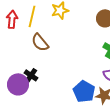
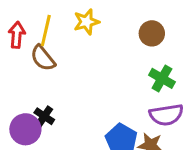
brown semicircle: (40, 42) -> (43, 58), moved

